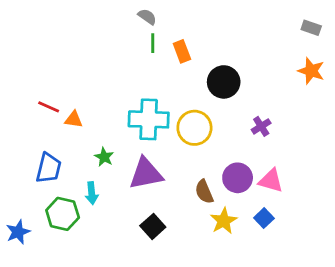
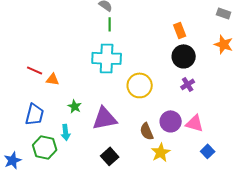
orange rectangle: (182, 51) -> (180, 30), moved
black circle: (224, 82) -> (184, 56), moved
cyan cross: (149, 119) -> (107, 58), moved
blue square: (264, 218) -> (208, 151), moved

